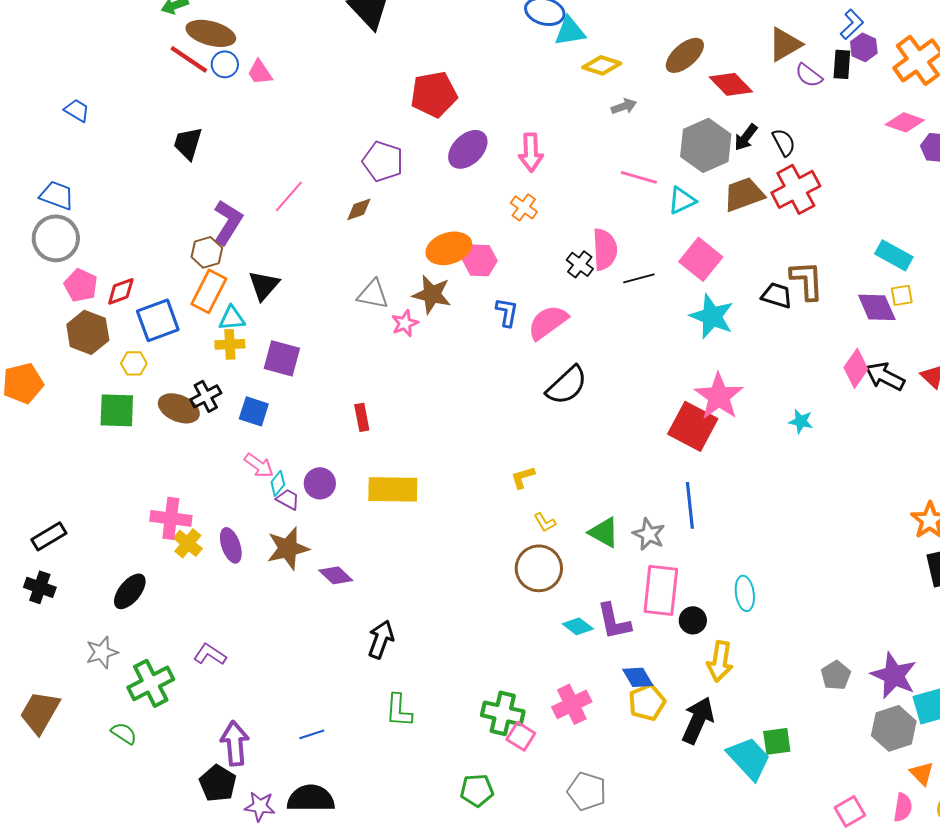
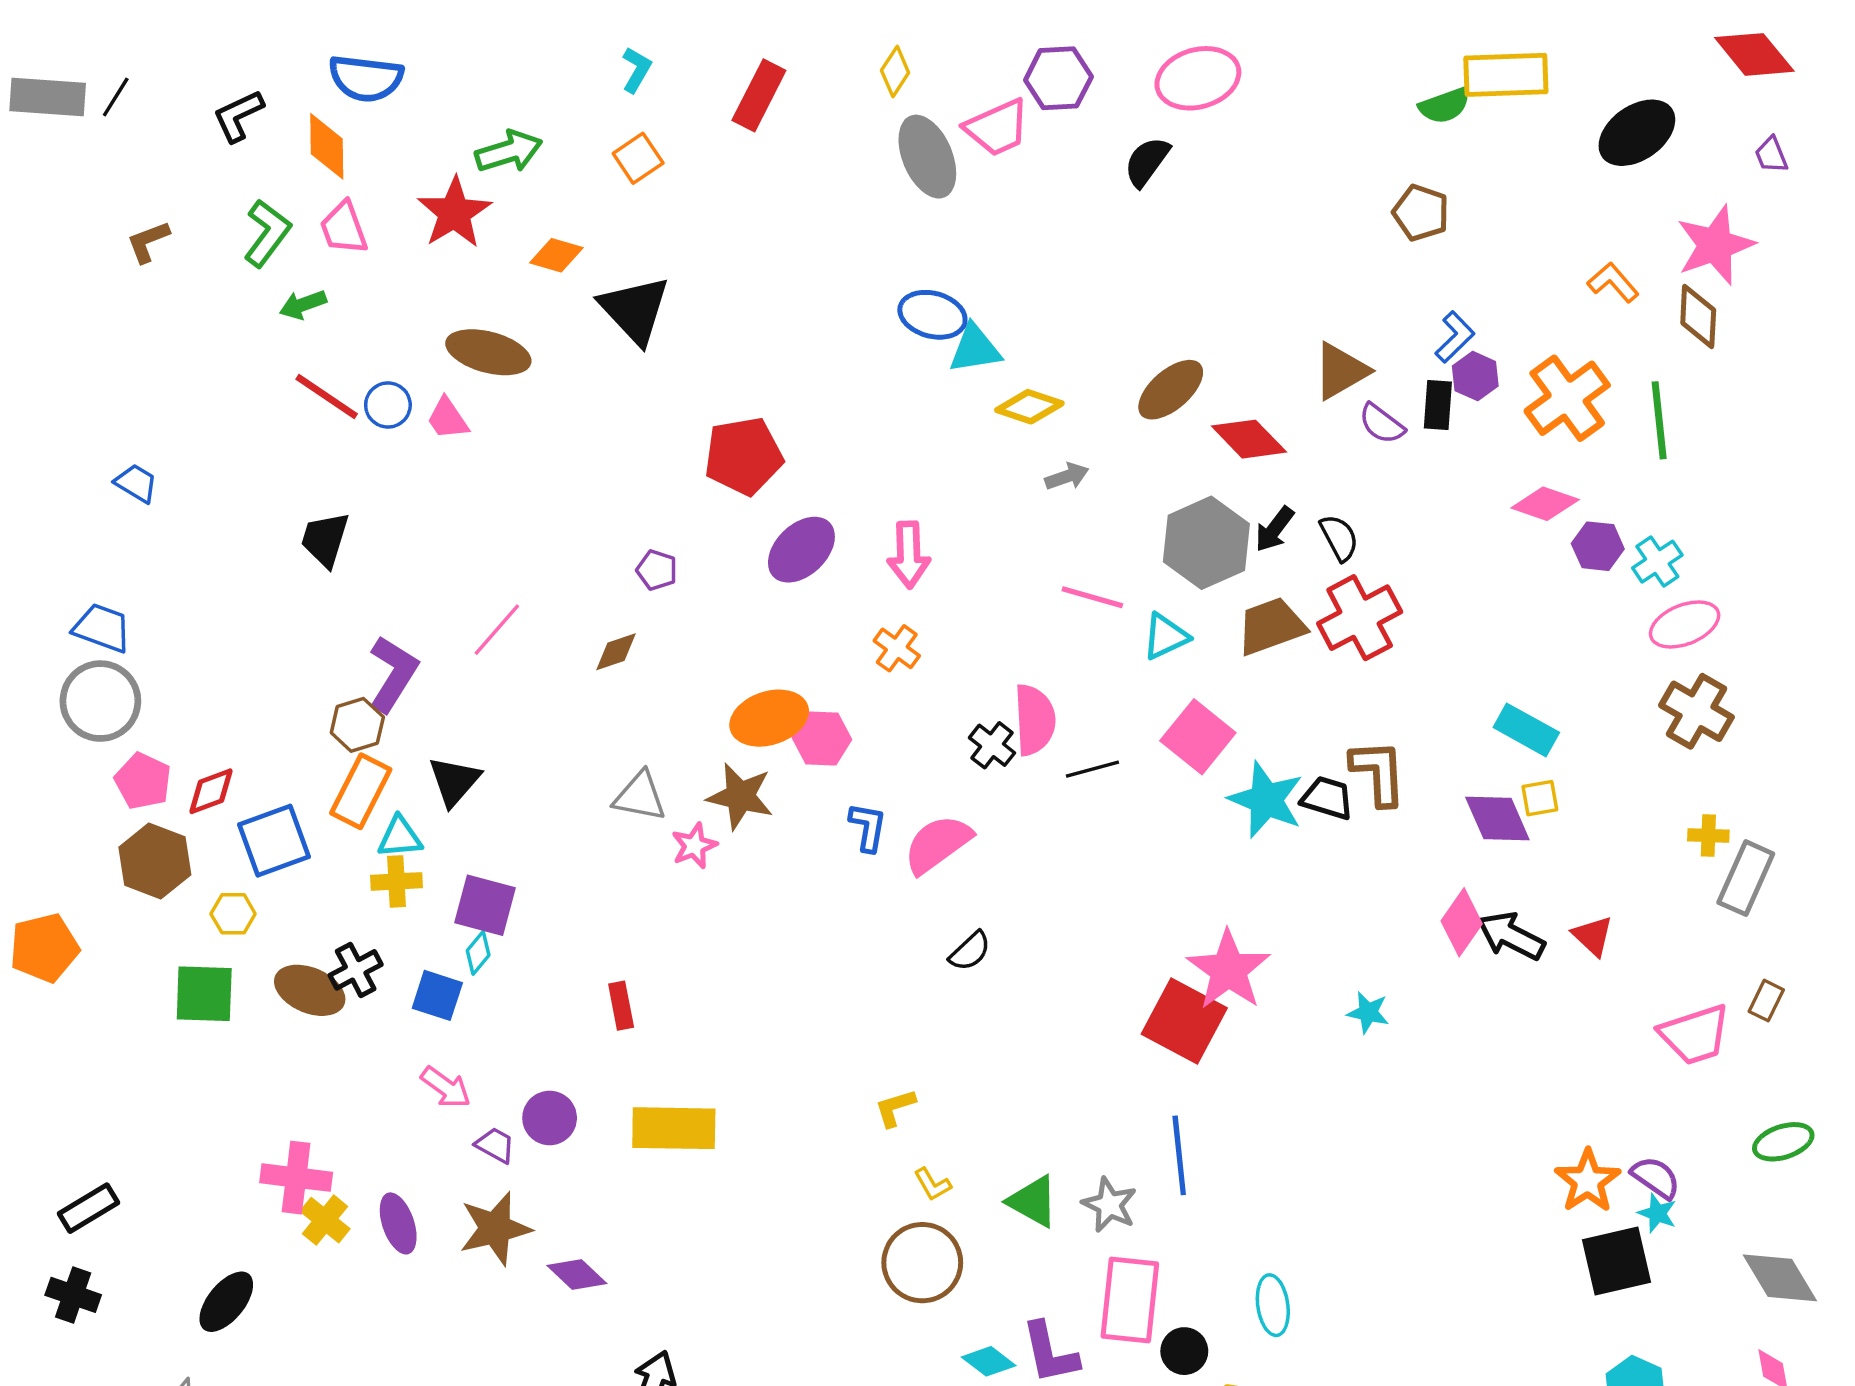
brown ellipse: (211, 33) -> (488, 352), moved
purple pentagon: (383, 161) -> (657, 570), size x0.6
cyan star: (712, 316) -> (1266, 800), moved
black semicircle: (567, 385) -> (970, 951), size x0.6
cyan diamond: (278, 483) -> (478, 953), moved

